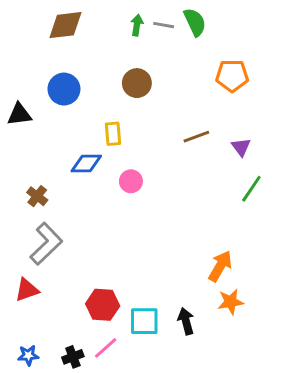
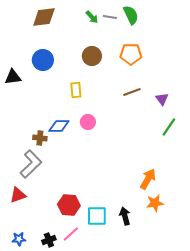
green arrow: (137, 25) -> (92, 17), turned 128
orange pentagon: (232, 76) -> (131, 54), moved
blue diamond: (86, 163) -> (59, 126), moved
brown cross: (37, 196) -> (40, 138), moved, turned -32

